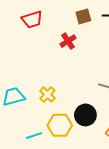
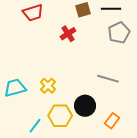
cyan line: (34, 136) -> (35, 126), turned -35

